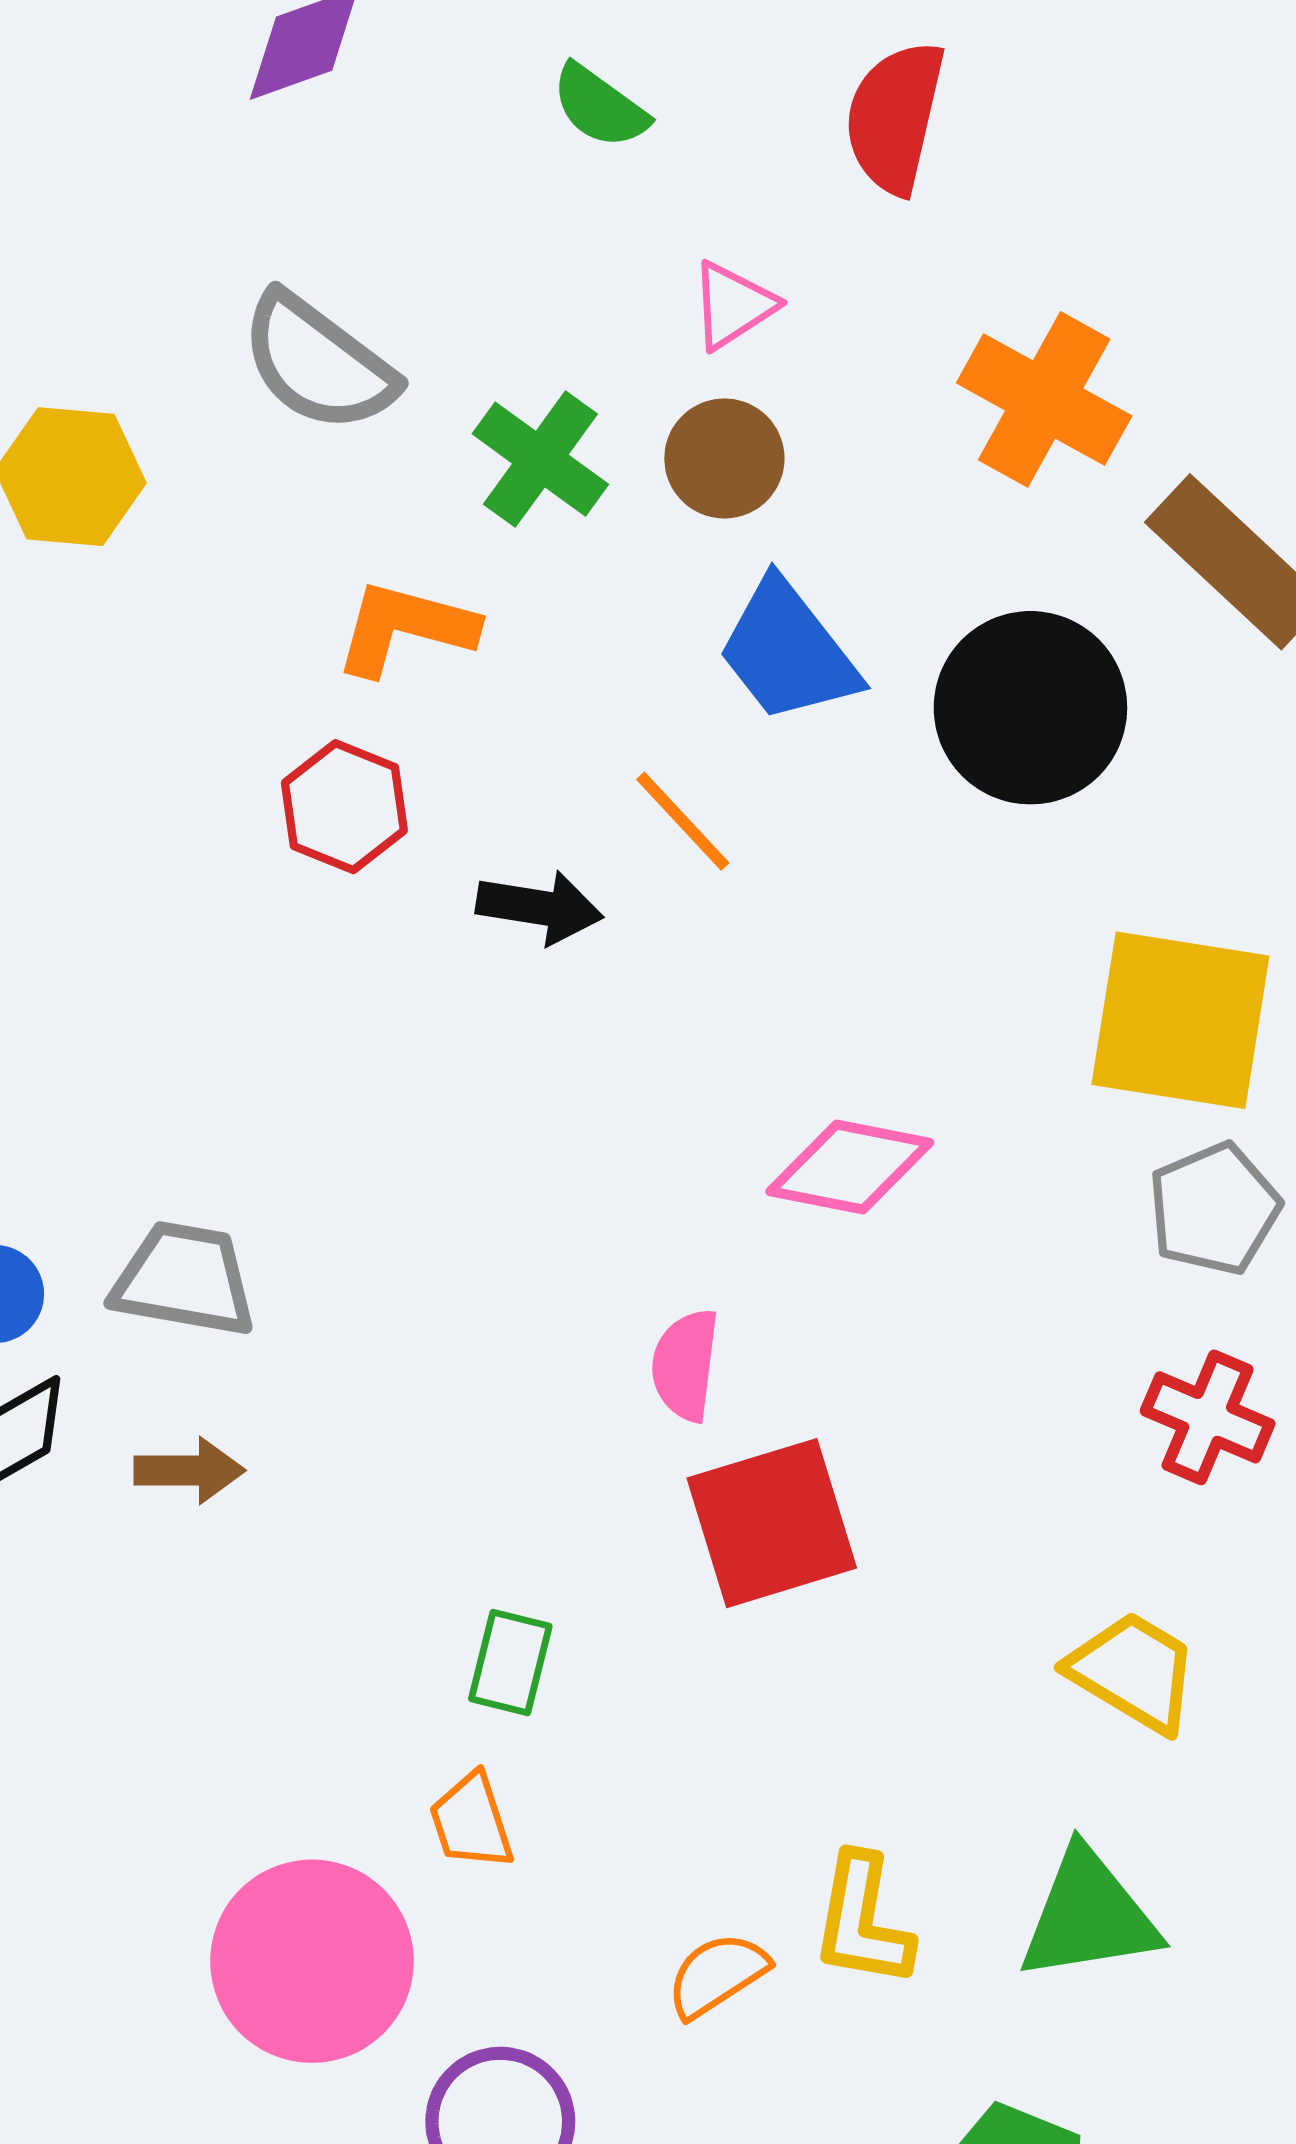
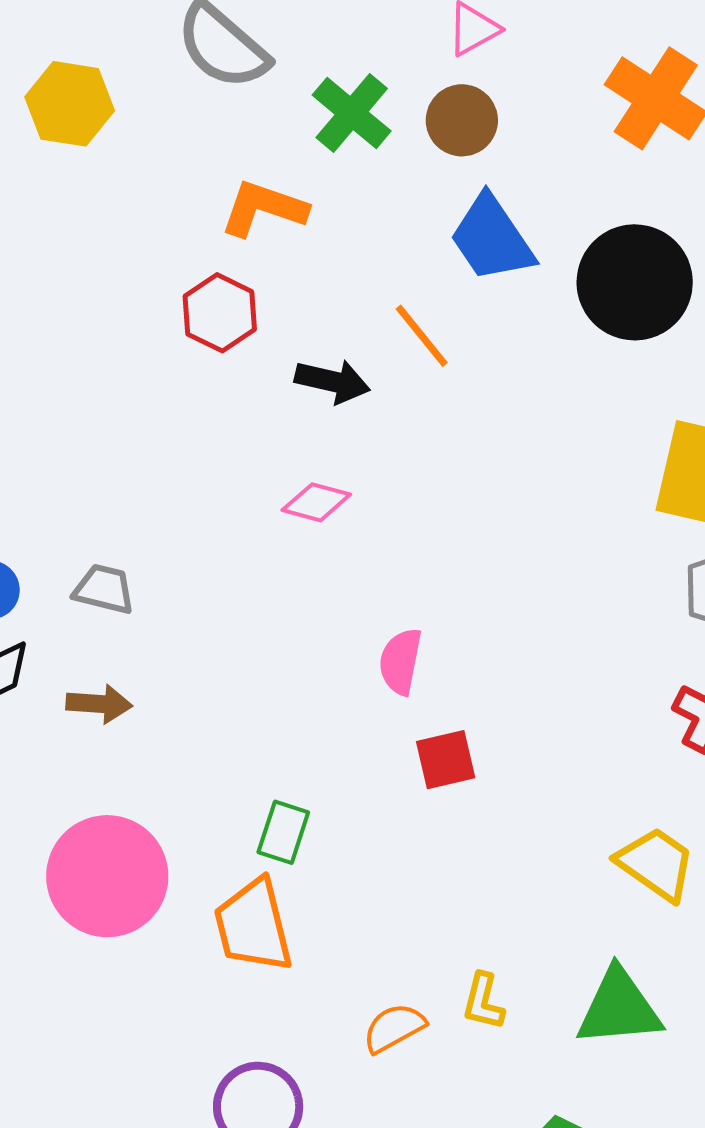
pink diamond: (850, 1167) -> (316, 502), moved, size x0.7
gray trapezoid: (184, 1279) -> (104, 589), size x0.7
red square: (772, 1523) -> (446, 760), size x0.6
orange trapezoid: (471, 1821) -> (253, 926), size x1.6
yellow L-shape: (862, 1921) -> (483, 1002), size x0.7
pink circle: (312, 1961) -> (107, 876), moved

